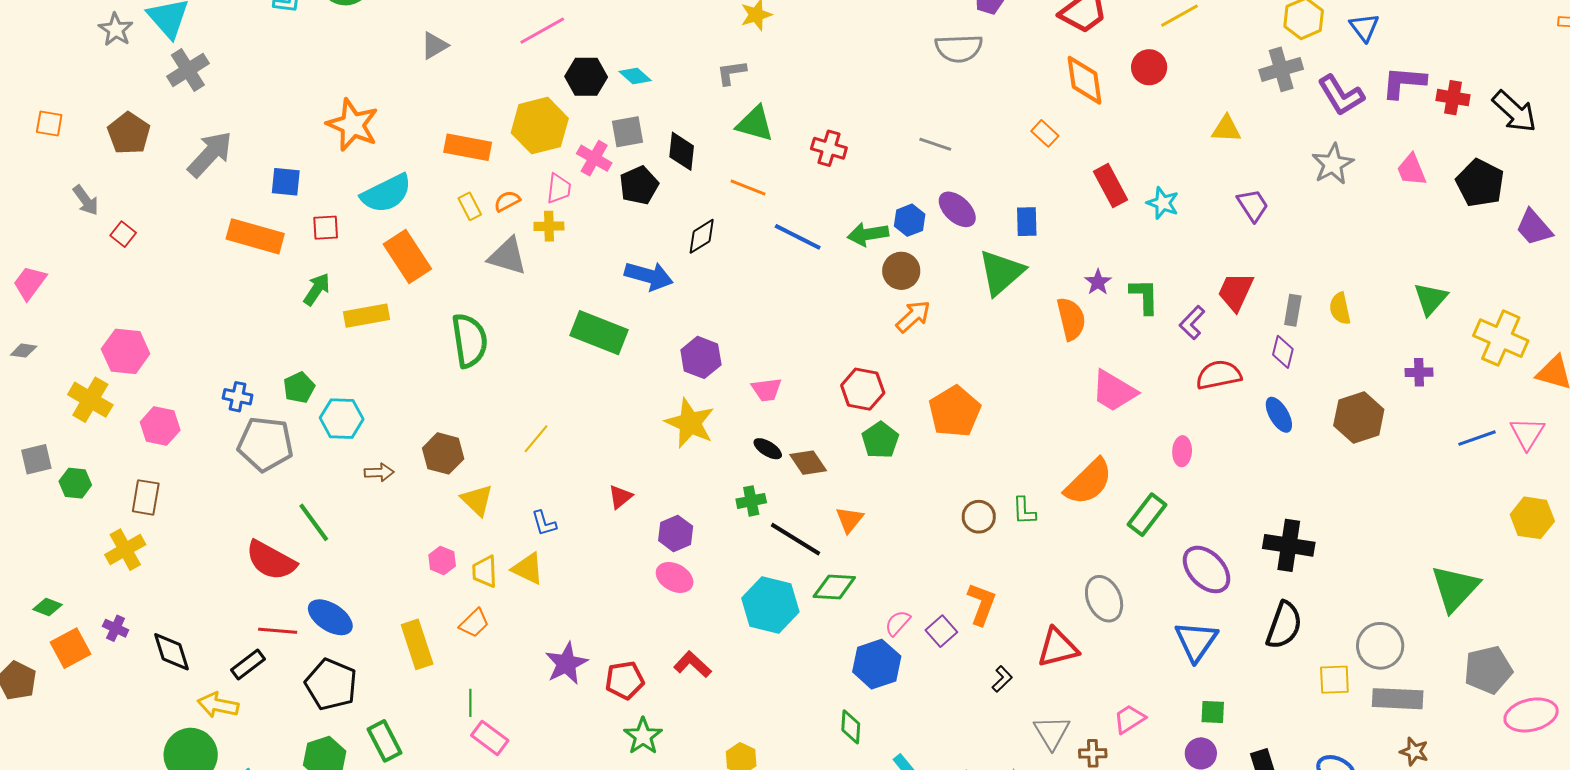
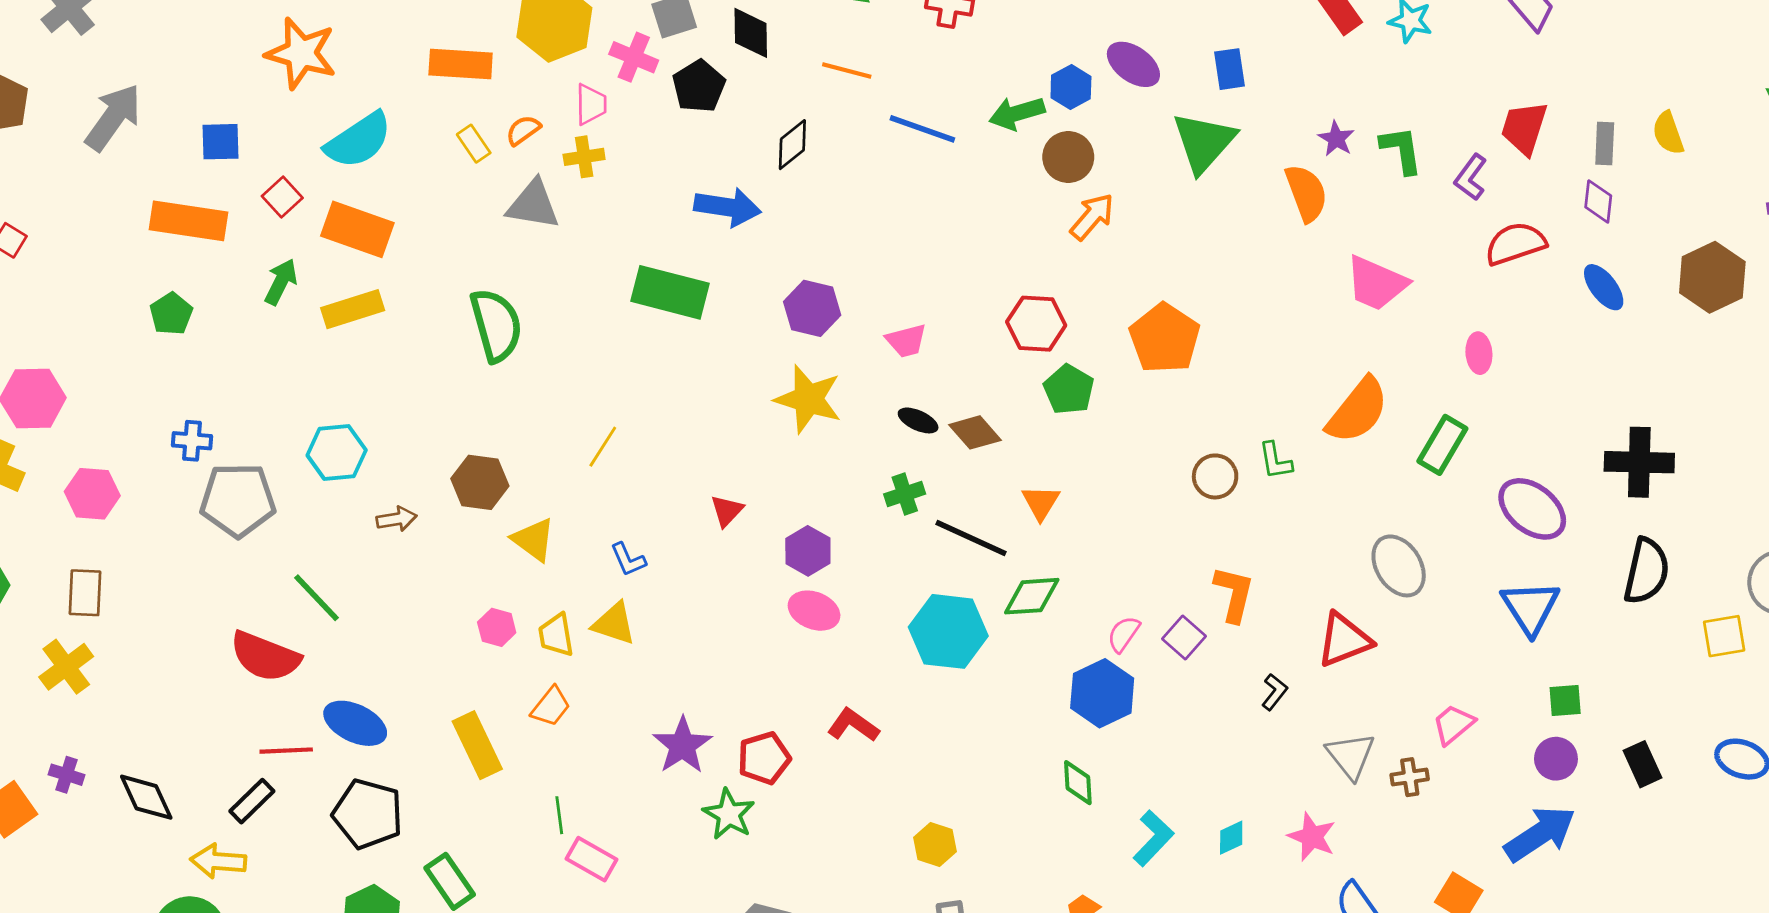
red square: (326, 228) -> (282, 197), turned -32
orange rectangle: (407, 257) -> (357, 229), moved, turned -30
green pentagon: (299, 388) -> (171, 314), moved
green star: (643, 736) -> (729, 814), moved

